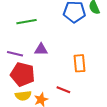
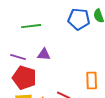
orange rectangle: (80, 63) -> (92, 80), moved

